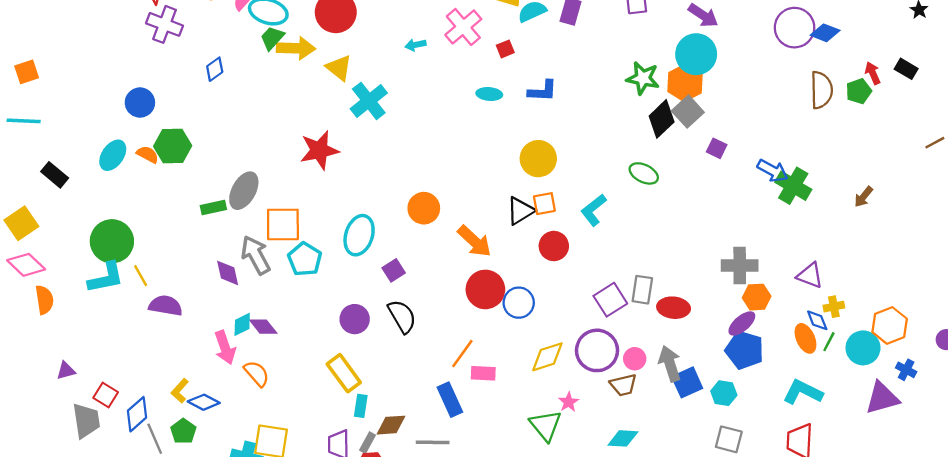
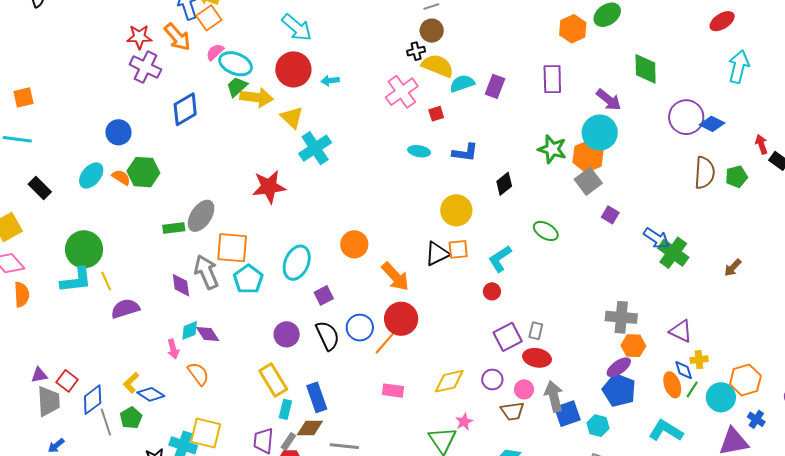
cyan arrow: (416, 45) -> (330, 81), moved
blue diamond: (215, 69) -> (185, 109), size x1.6
red arrow: (873, 73) -> (761, 144), moved
black diamond: (662, 119) -> (504, 184), moved, size x0.7
red circle: (554, 246) -> (492, 291), moved, size x0.7
gray rectangle: (642, 290) -> (536, 331), size x0.7
blue circle: (519, 303) -> (360, 328), moved
purple semicircle: (166, 306) -> (125, 309), turned -32
red ellipse: (674, 308) -> (537, 358), moved
pink arrow: (225, 347) -> (173, 349), size x0.7
purple circle: (597, 350) -> (492, 379), size x0.6
orange line: (462, 354) -> (385, 342), moved
purple triangle: (66, 371) -> (39, 375), moved
blue rectangle: (450, 400) -> (317, 397), moved

